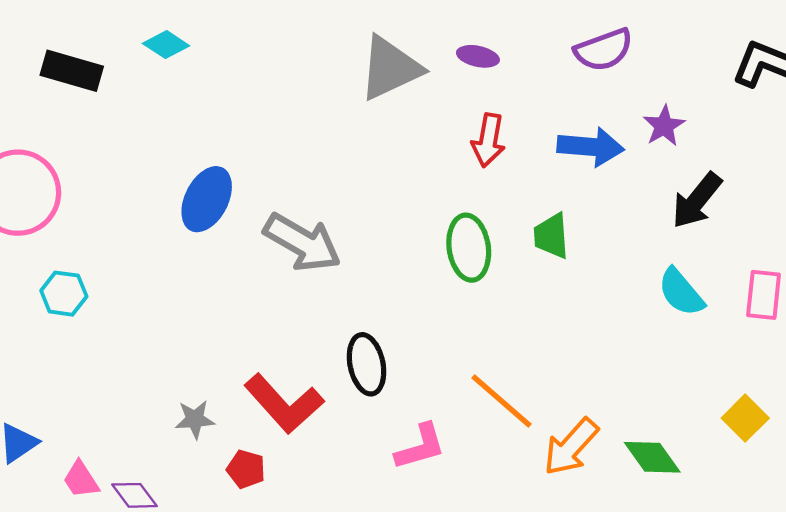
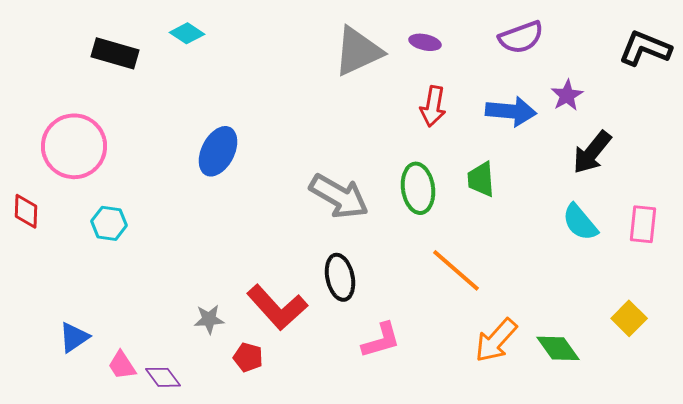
gray arrow: (302, 242) -> (339, 196), moved
orange line: (501, 401) -> (456, 270), moved

